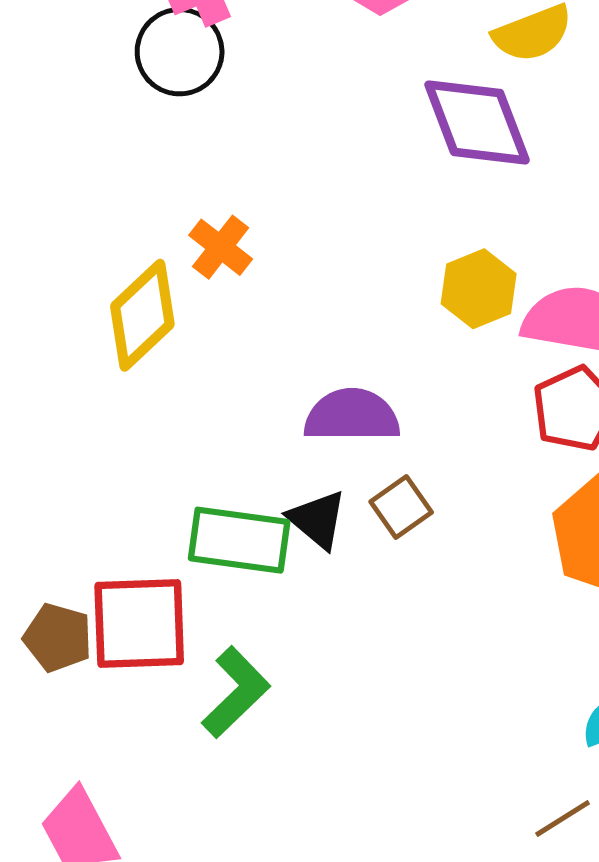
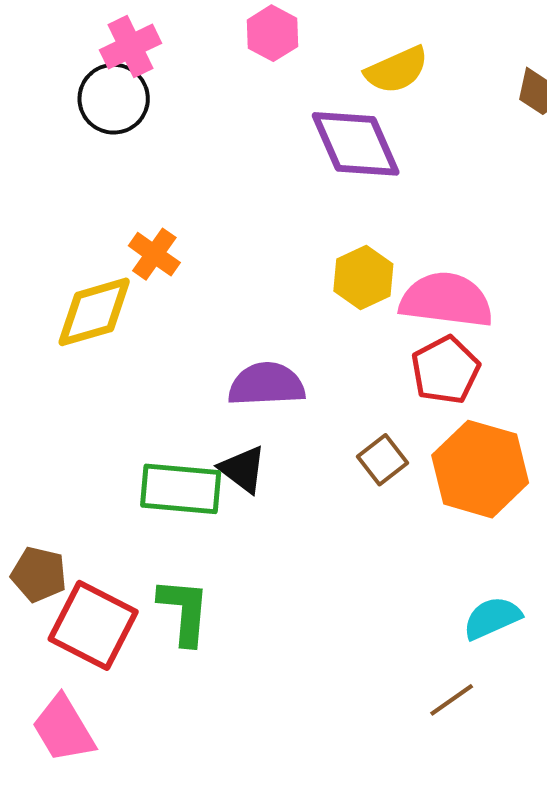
yellow diamond: (142, 315) -> (94, 312), turned 30
brown square: (401, 507) -> (383, 460), moved
red square: (139, 624) -> (93, 625), moved, turned 32
green L-shape: (236, 692) -> (184, 611), turned -38

